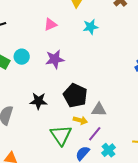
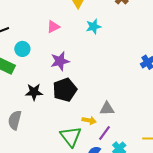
cyan circle: (22, 57) -> (22, 49), moved
black pentagon: (75, 95) -> (65, 90), moved, turned 30
black star: (38, 101) -> (34, 92), moved

